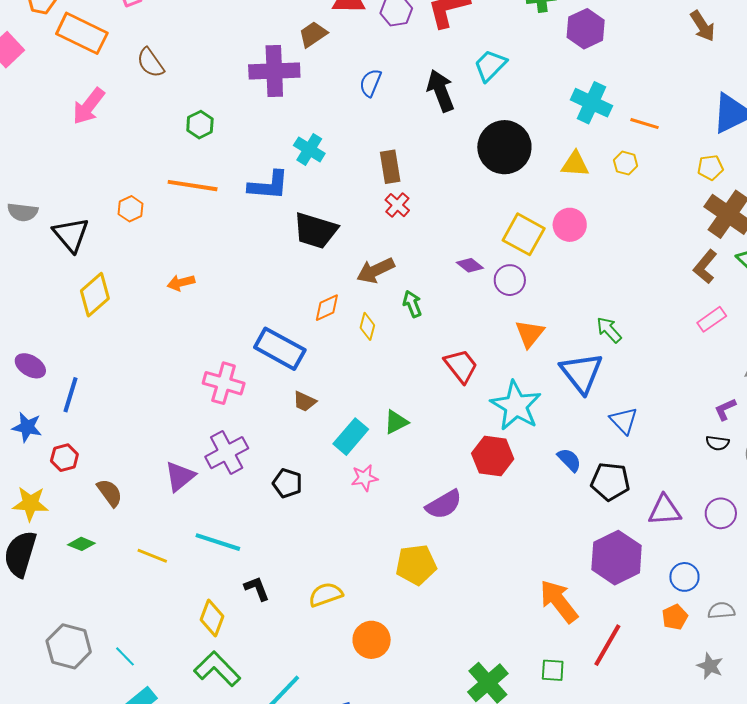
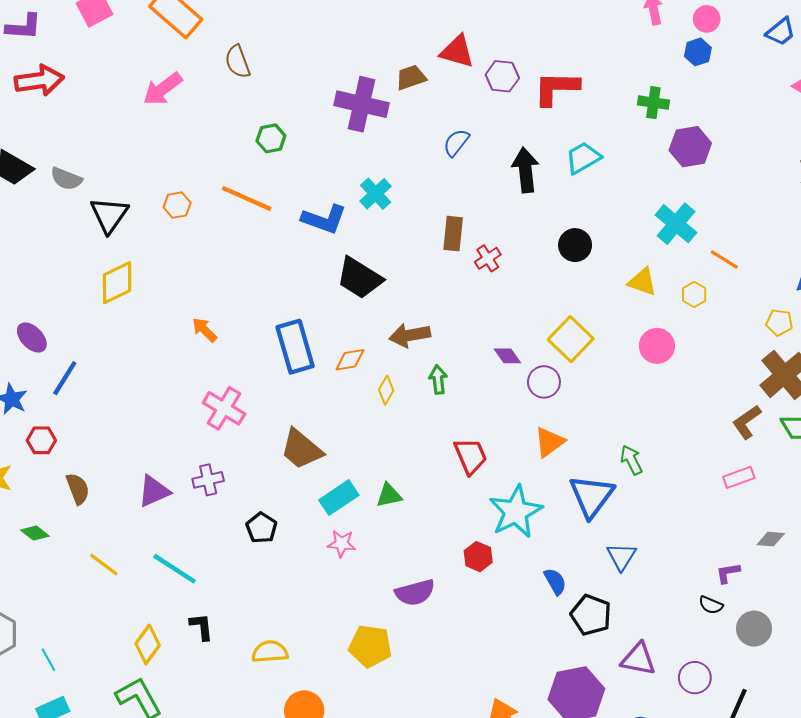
black circle: (504, 147) -> (575, 245), size x0.6
red cross: (397, 205) -> (488, 258), moved
pink circle: (570, 225) -> (657, 346), moved
orange arrow: (181, 283) -> (204, 330), moved, turned 44
blue rectangle: (280, 349) -> (295, 347), moved, turned 30
brown trapezoid: (305, 401) -> (301, 449), size x1.8
purple cross: (227, 453) -> (208, 480), size x0.7
red hexagon: (493, 456) -> (478, 557), size x0.7

